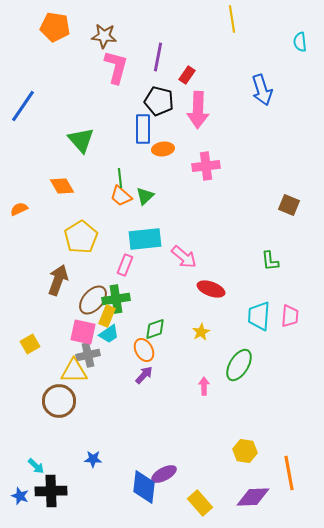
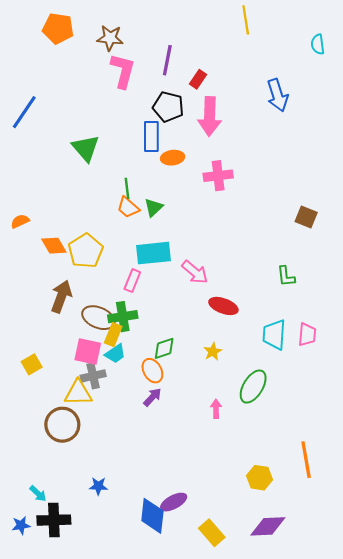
orange diamond: (62, 186) -> (54, 246), moved
brown ellipse: (93, 300) -> (98, 318), turned 72
orange line: (289, 473) -> (306, 460), moved
blue star: (20, 496) -> (21, 525), turned -30

